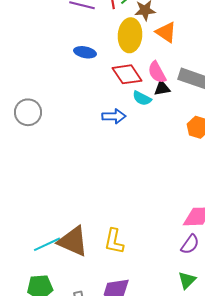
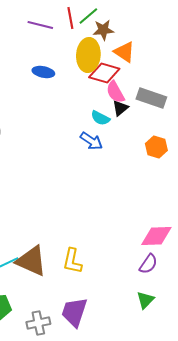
red diamond: (127, 74) -> (104, 73), moved, turned -40
black triangle: (162, 88) -> (120, 108), turned -30
blue arrow: (114, 116) -> (91, 141), moved, turned 35

